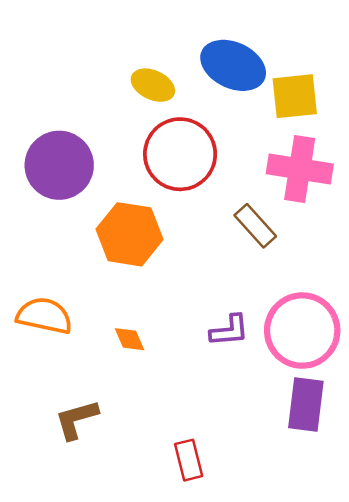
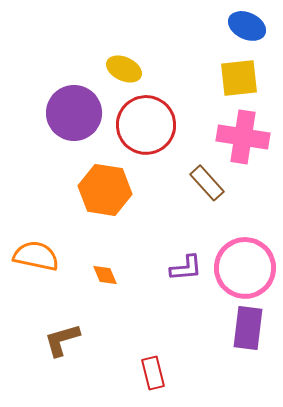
blue ellipse: (233, 65) -> (247, 26), moved, size x0.7
purple circle: (59, 165) -> (74, 113), moved

